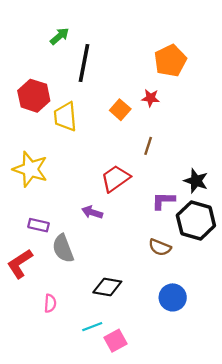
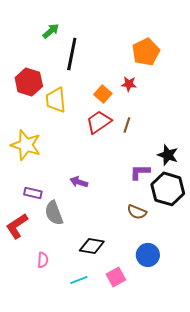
red trapezoid: (115, 178) -> (99, 122), moved
pink square: (115, 341) -> (116, 277), moved

